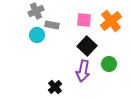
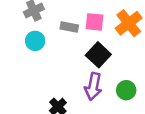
gray rectangle: (52, 25) -> (69, 27), moved
green circle: (109, 64) -> (126, 90), moved

